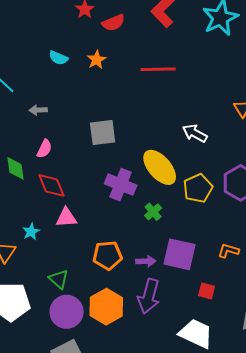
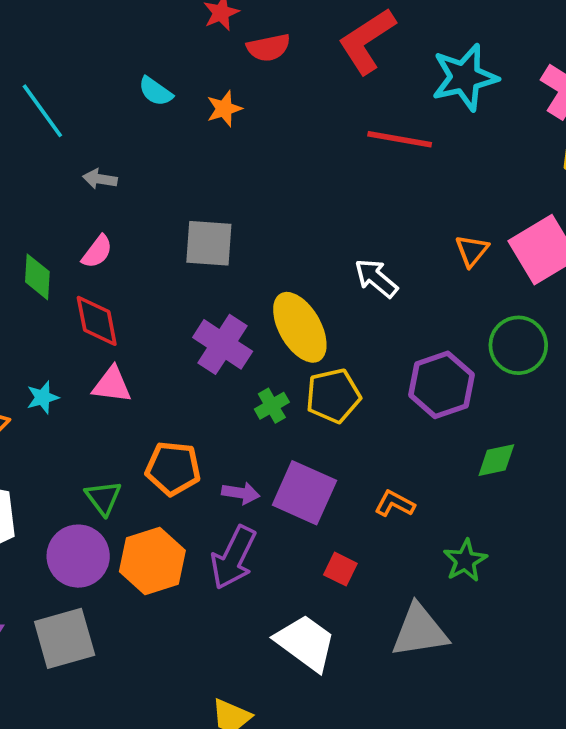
red line: (158, 69) -> (400, 139), moved
yellow pentagon: (198, 188) -> (333, 396), moved
green triangle: (59, 279) -> (103, 498), moved

